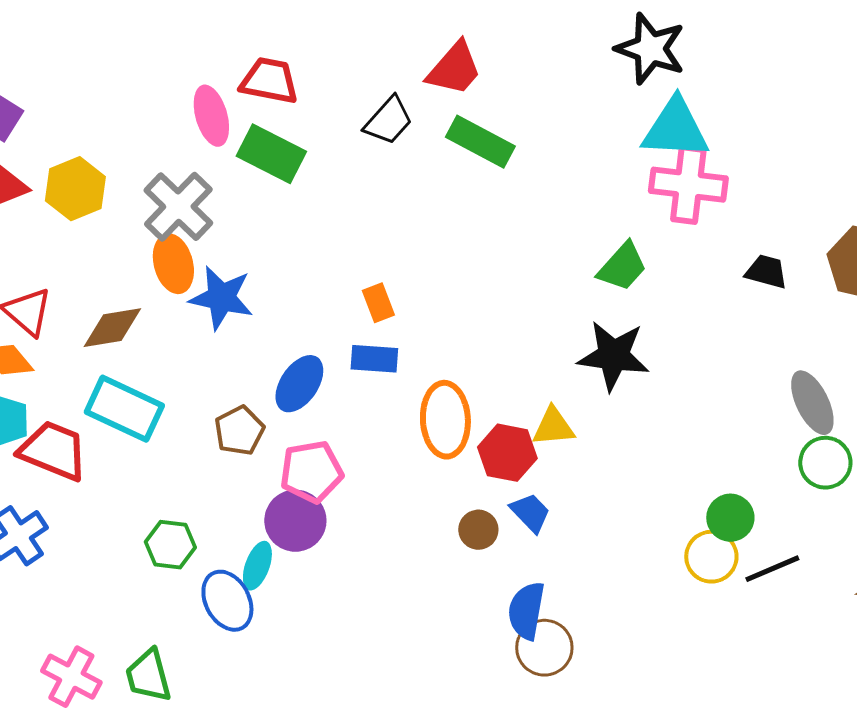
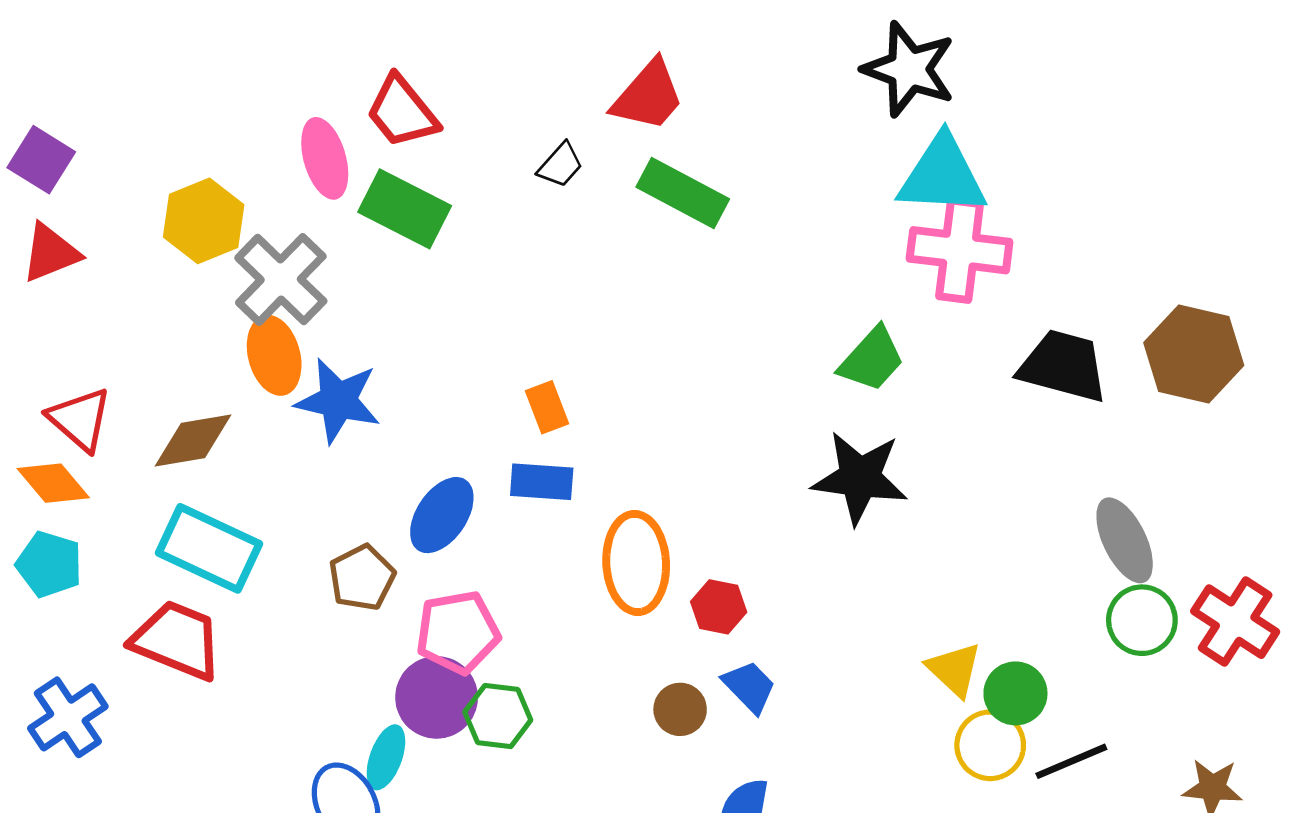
red trapezoid: (269, 81) -> (402, 112), turned -140
black trapezoid: (388, 121) -> (560, 165), size x0.7
yellow hexagon: (75, 189) -> (204, 221), moved
black trapezoid: (766, 272) -> (1063, 366), size x1.6
yellow triangle: (553, 427) -> (954, 669), moved, turned 48
red trapezoid: (53, 451) -> (177, 640), moved
red hexagon: (507, 453) -> (719, 607), size x0.7
green hexagon: (170, 545) -> (498, 716), moved

